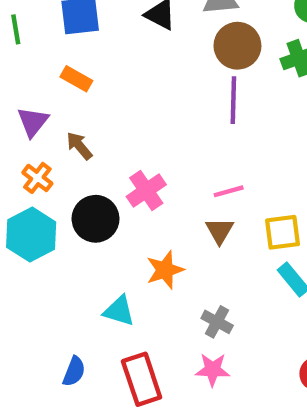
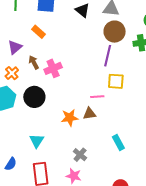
pink cross: (146, 191) -> (53, 68), moved
brown triangle: (220, 231) -> (89, 114), turned 40
yellow square: (282, 232) -> (116, 81), moved
orange star: (165, 270) -> (70, 118), moved
cyan triangle: (119, 311) -> (37, 141), turned 35

